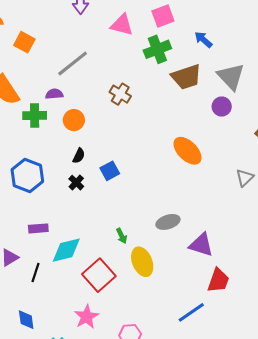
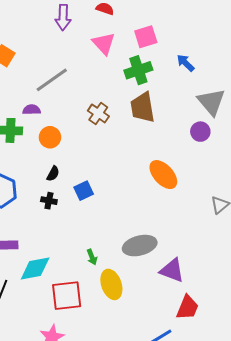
pink triangle: (122, 25) -> (104, 43), turned 30
brown trapezoid: (186, 77) -> (143, 107), moved, turned 96
black cross: (76, 183) -> (49, 201), turned -35
gray ellipse: (168, 222) -> (140, 246), size x1.4
red square: (99, 275) -> (67, 296), turned 32

